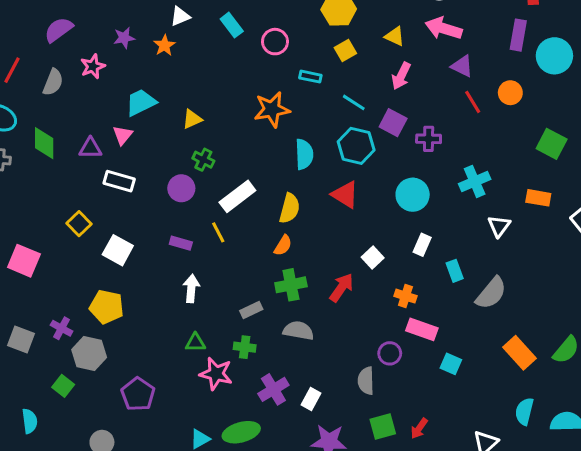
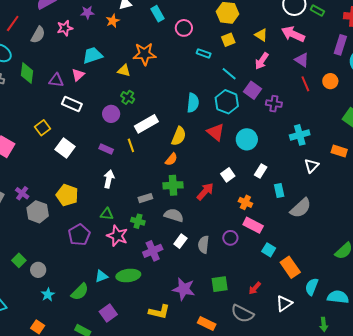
orange star: (272, 109) -> (145, 54), moved
yellow triangle: (192, 119) -> (124, 71), turned 32
cyan circle: (413, 195) -> (247, 139), moved
yellow pentagon: (107, 307) -> (67, 195), moved
orange rectangle: (520, 353) -> (290, 267), moved
gray semicircle: (366, 381) -> (204, 245), moved
green square: (63, 386) -> (19, 260), moved
purple pentagon: (138, 394) -> (79, 235), moved
white rectangle: (311, 399) -> (180, 241), moved
red arrow: (419, 428) -> (255, 288), moved

